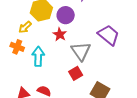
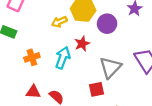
red star: (60, 34) -> (82, 44), moved
orange cross: (17, 47) -> (32, 57), moved, turned 32

